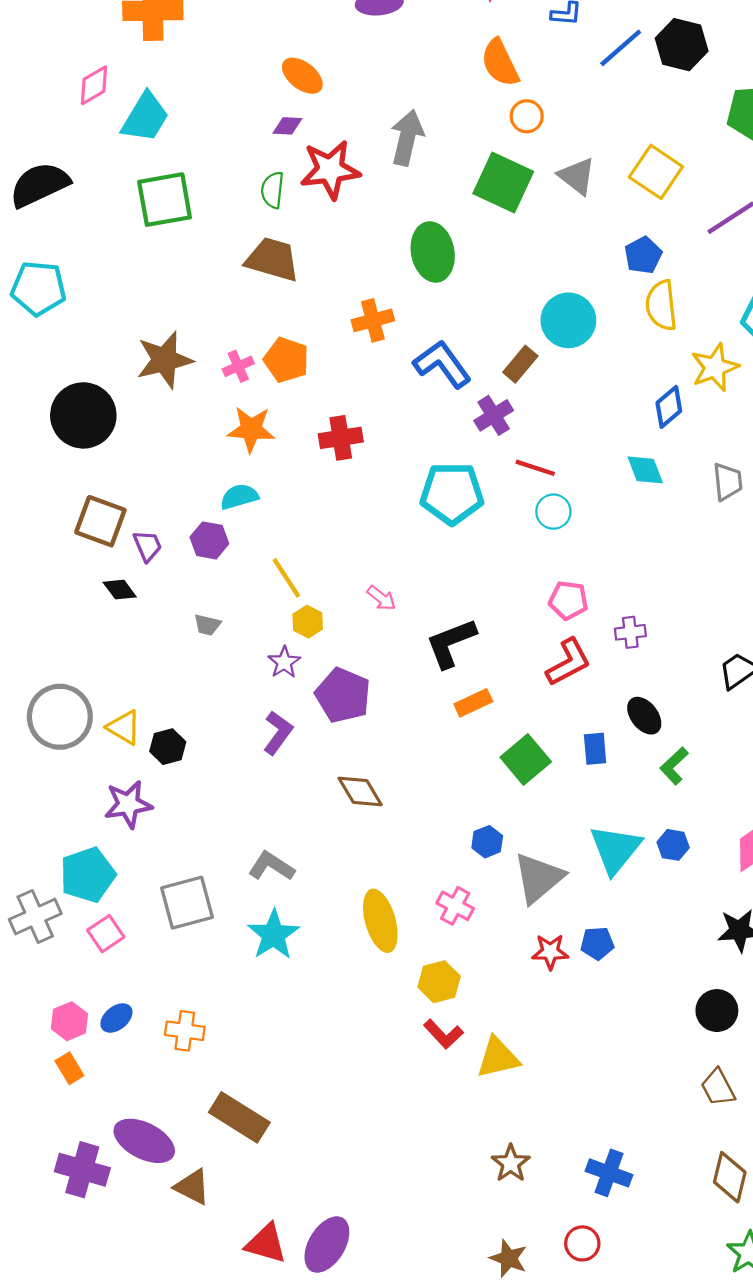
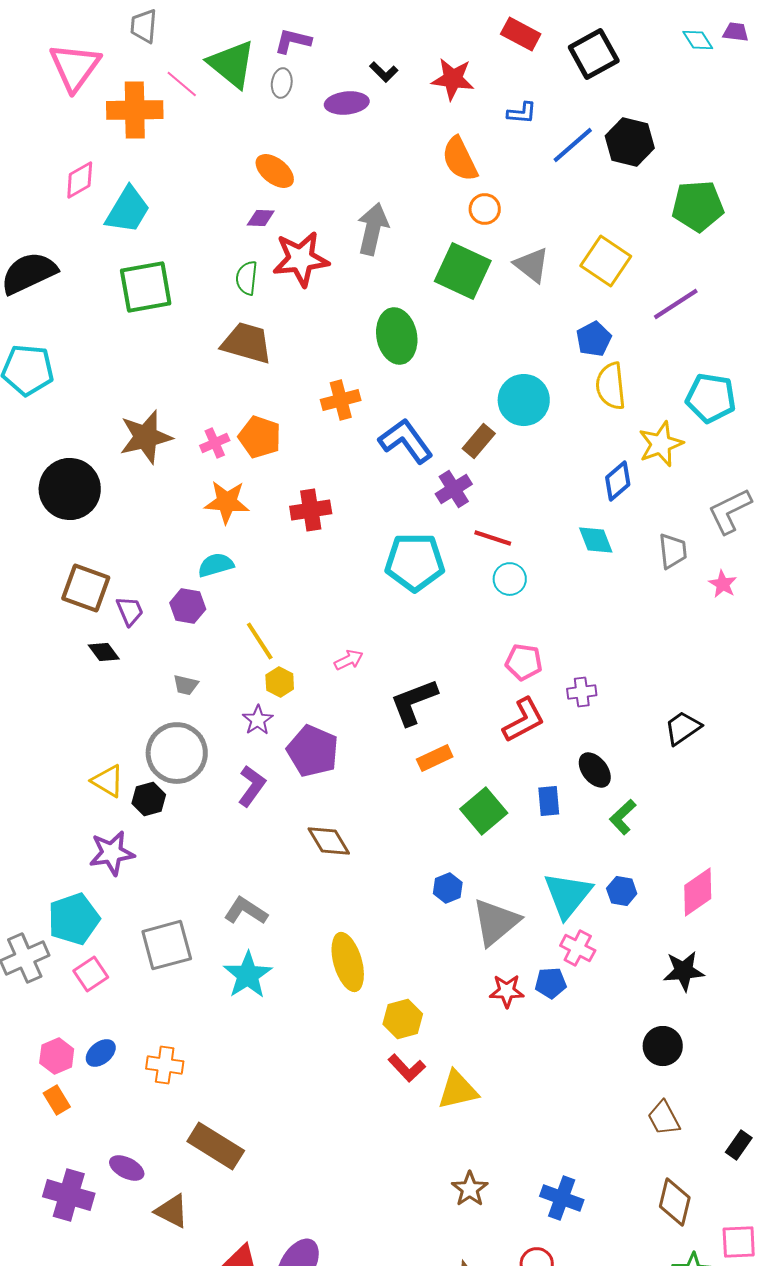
pink arrow: (381, 598) -> (349, 660), turned -64
gray circle: (60, 717) -> (177, 753), moved
pink cross: (455, 906) -> (578, 948), moved
purple ellipse: (144, 1141) -> (127, 1168), size x0.6

